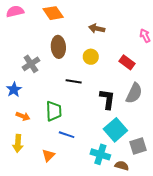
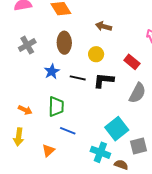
gray cross: (31, 64) -> (27, 45), moved
blue star: (14, 90) -> (52, 71), moved
black L-shape: (107, 99) -> (104, 80), moved, turned -95

